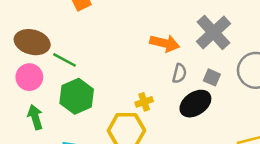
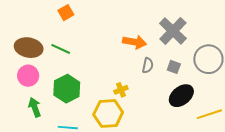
green line: (64, 60) -> (61, 49), moved
black ellipse: (195, 104) -> (181, 96), moved

